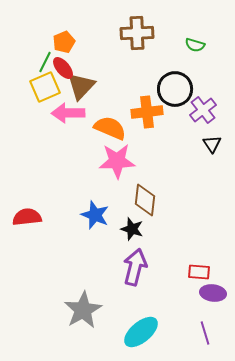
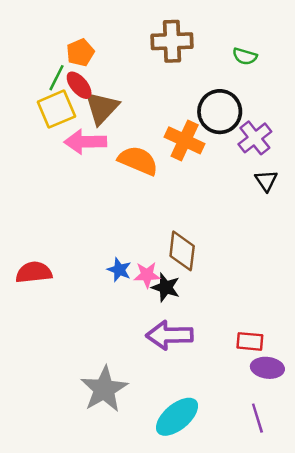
orange cross: (147, 112) -> (185, 140), turned 32
pink star: (117, 161) -> (147, 275), moved, size x0.6
blue star: (95, 215) -> (119, 270), size x0.7
purple arrow: (135, 267) -> (169, 335), turned -105

